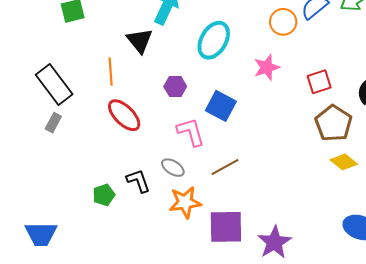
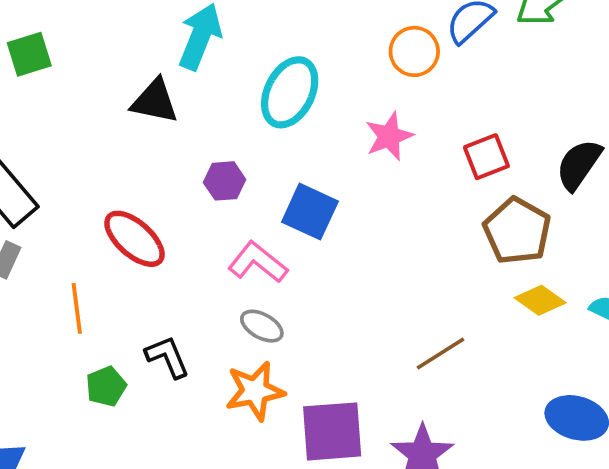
black triangle: (140, 41) -> (155, 101), turned -36
orange line: (111, 72) -> (77, 308), moved
pink L-shape: (191, 132) -> (258, 262), turned -32
brown line: (225, 167) -> (440, 354), moved
gray ellipse: (173, 168) -> (262, 326), moved

